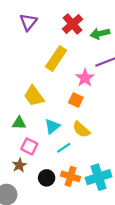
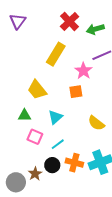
purple triangle: (28, 22) -> (18, 21), moved
orange square: (76, 100) -> (76, 92), turned -32
yellow semicircle: (81, 130) -> (96, 123), moved
cyan line: (64, 148) -> (58, 144), moved
brown star: (19, 165) -> (35, 174), moved

